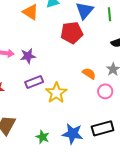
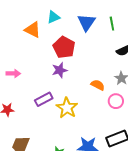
red pentagon: (72, 33) -> (64, 47), moved, turned -30
purple star: (28, 56) -> (60, 70), moved

